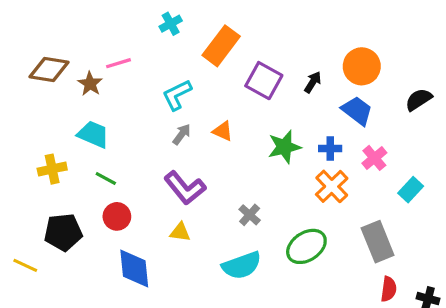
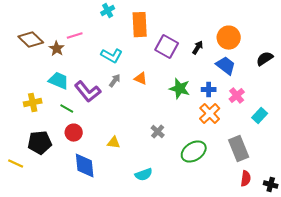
orange rectangle: (221, 46) -> (140, 25), turned -40
brown diamond: (49, 70) -> (31, 40), turned 35
cyan L-shape: (177, 95) -> (112, 56), turned -125
green star: (284, 147) -> (180, 89), turned 30
purple L-shape: (185, 188) -> (88, 92), moved
cyan semicircle: (242, 265) -> (144, 175), moved, size x0.7

